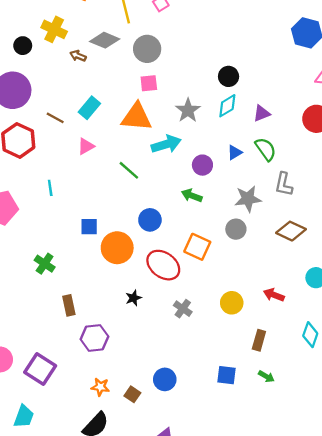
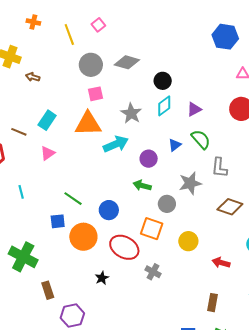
gray diamond: (105, 40) -> (127, 62), moved
green line: (129, 170) -> (73, 199), moved
gray circle: (236, 229) -> (167, 204), moved
green cross: (45, 264) -> (23, 257), size x1.6
yellow circle: (232, 303) -> (188, 241), moved
gray cross: (183, 309) -> (153, 272), moved

